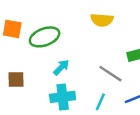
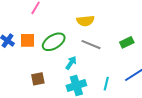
yellow semicircle: (102, 20) -> (85, 21), moved
gray line: (110, 74) -> (91, 45), moved

